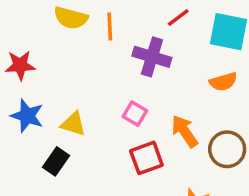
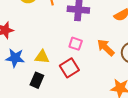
red square: (146, 158) -> (69, 68), moved

